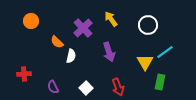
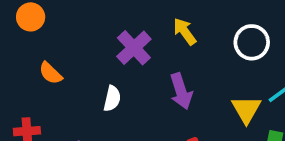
orange circle: (31, 21) -> (31, 17), moved
orange semicircle: (57, 42) -> (51, 73), moved

